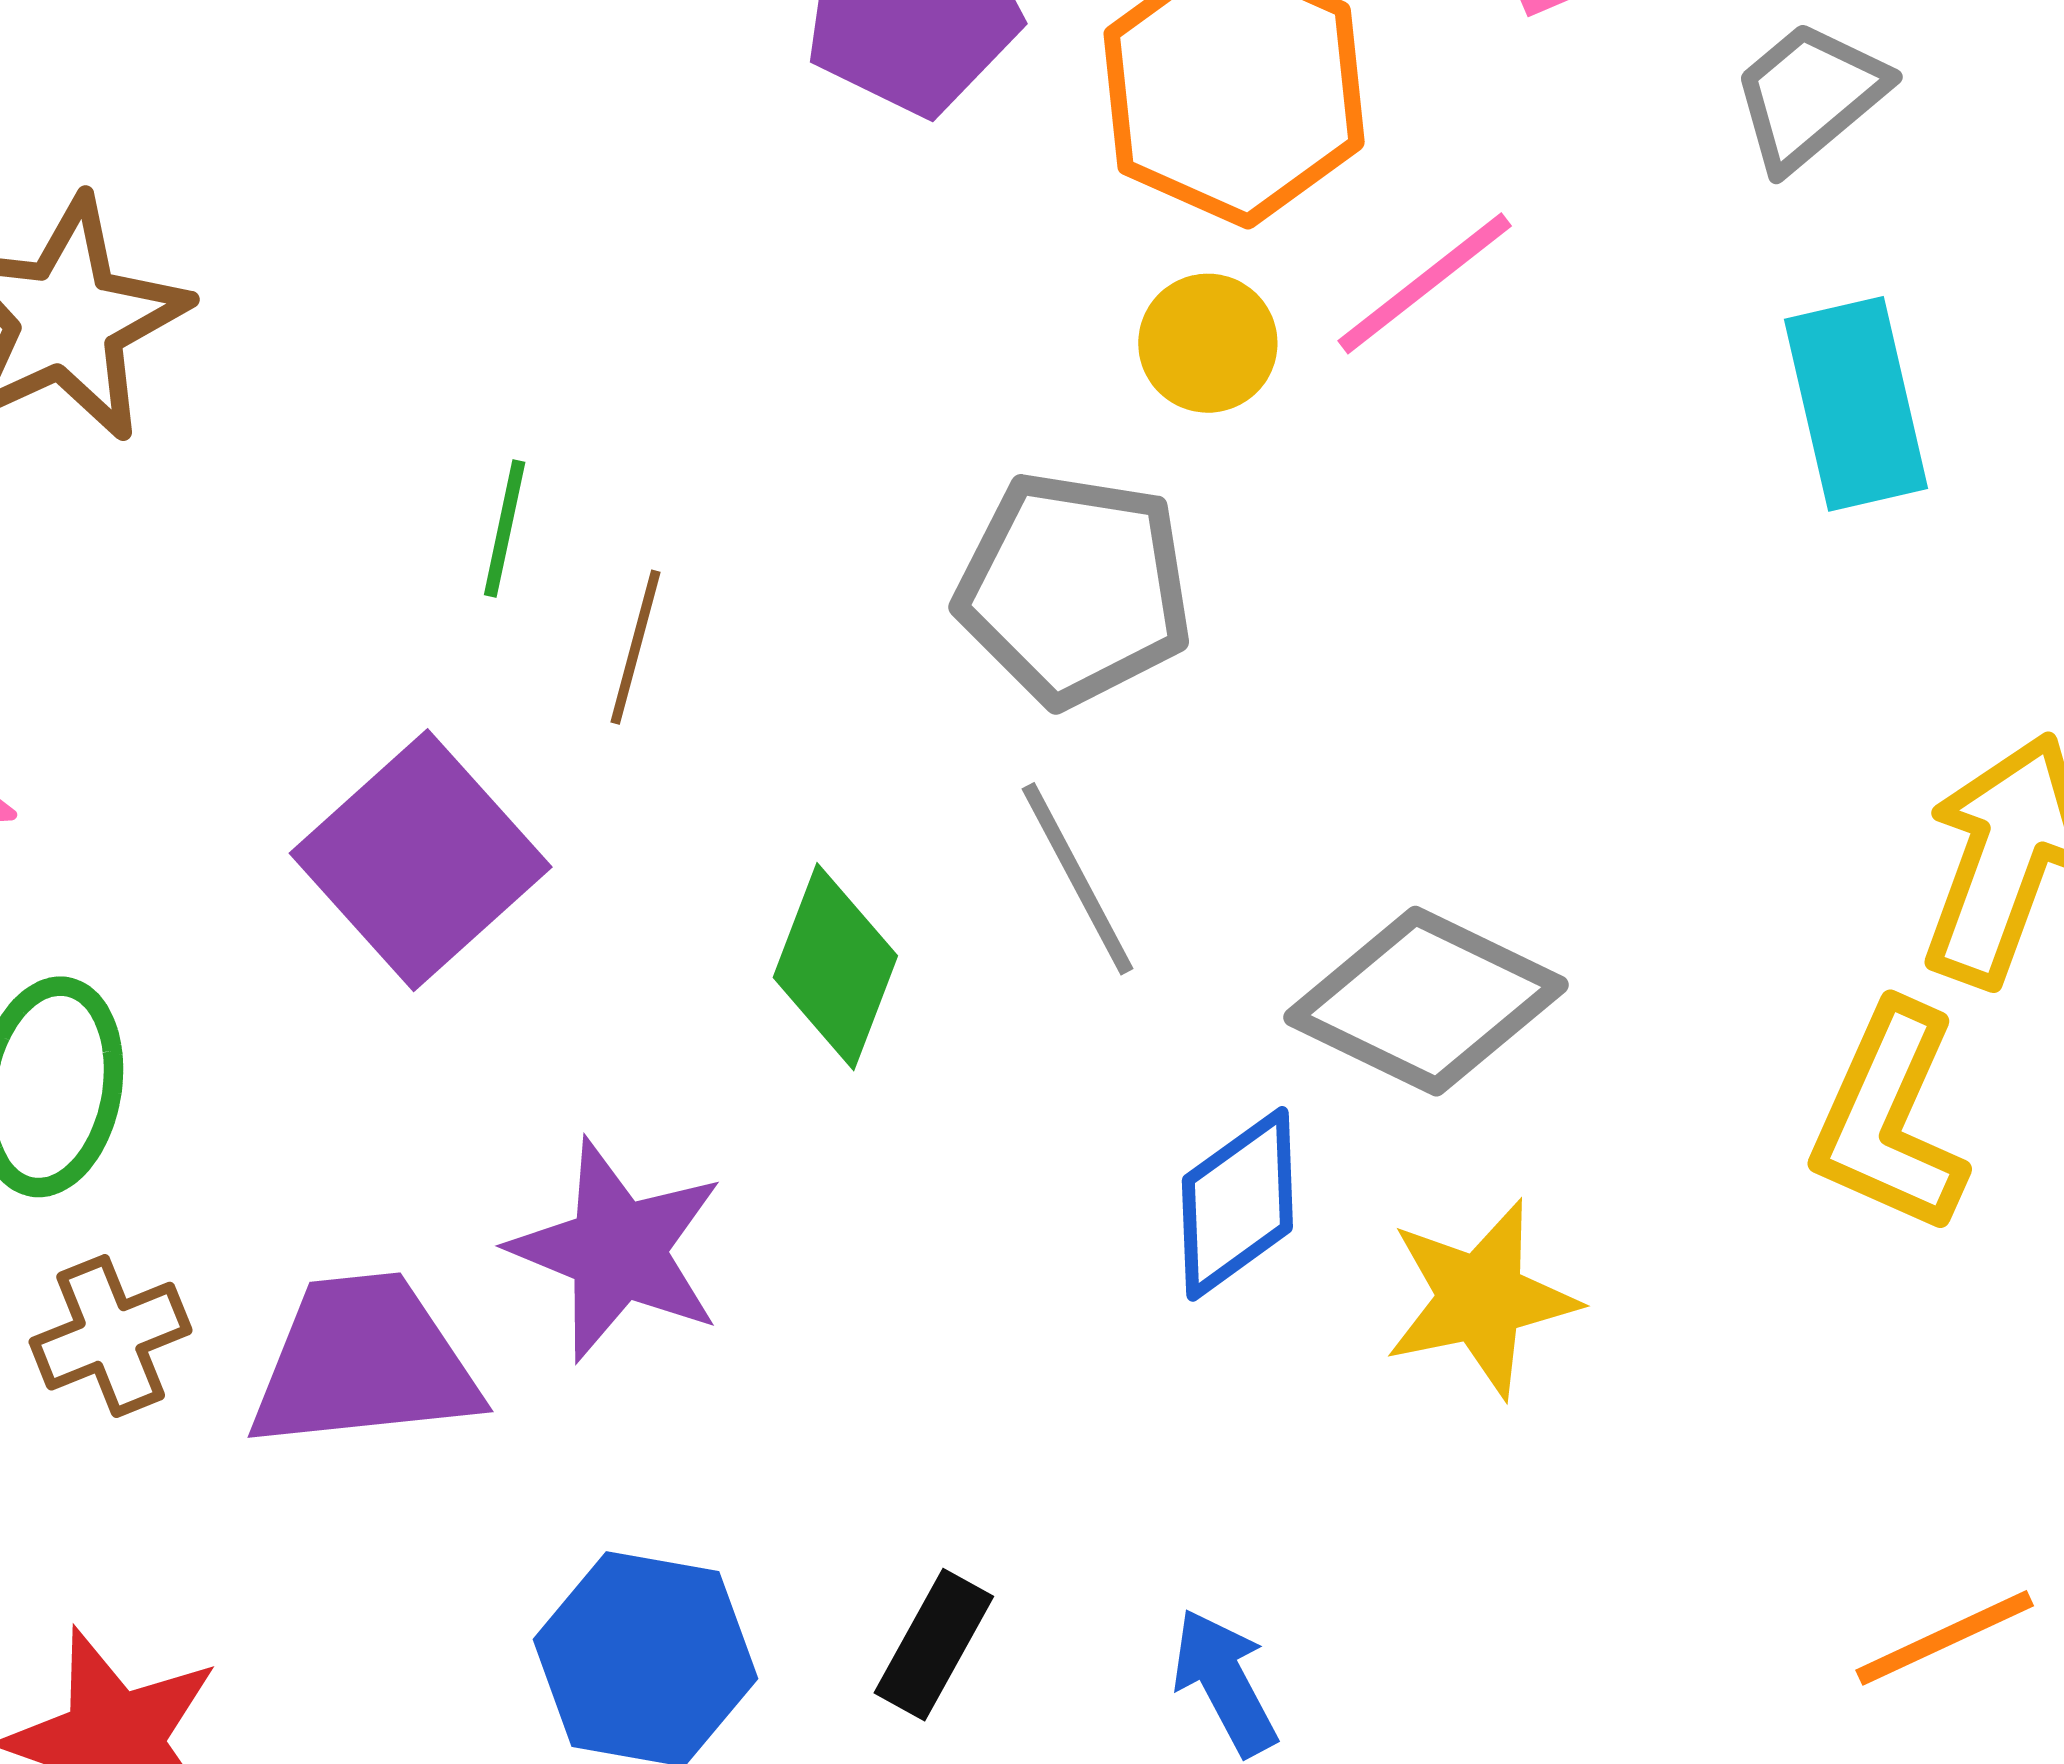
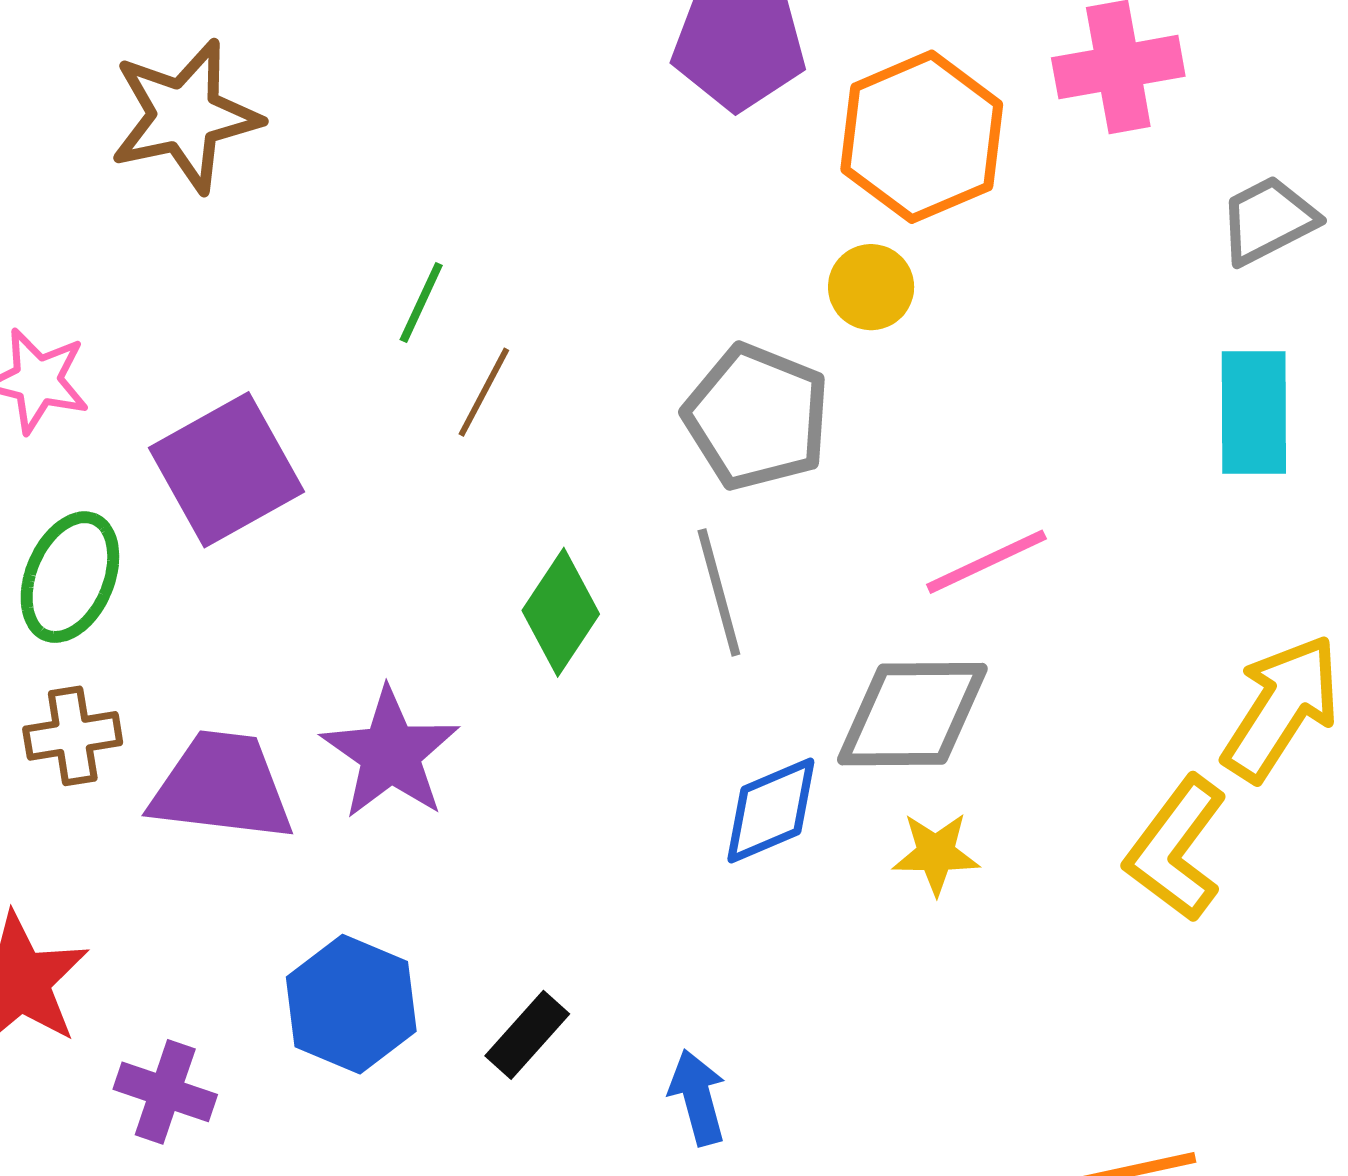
pink line: (1425, 283) -> (986, 562), moved
purple square: (421, 860) -> (226, 470), moved
gray diamond: (1426, 1001) -> (912, 714), turned -39
yellow star: (1481, 1299) -> (936, 854), moved, size x0.7

